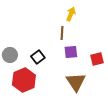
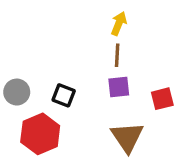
brown line: (62, 33) -> (117, 55), moved
black square: (38, 57) -> (64, 95), turned -32

